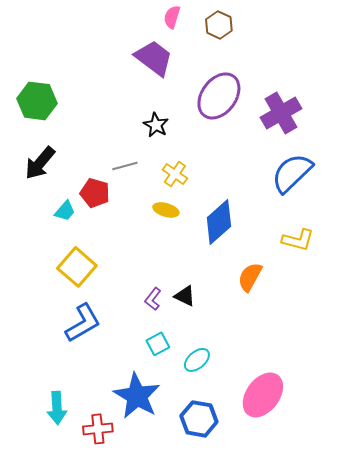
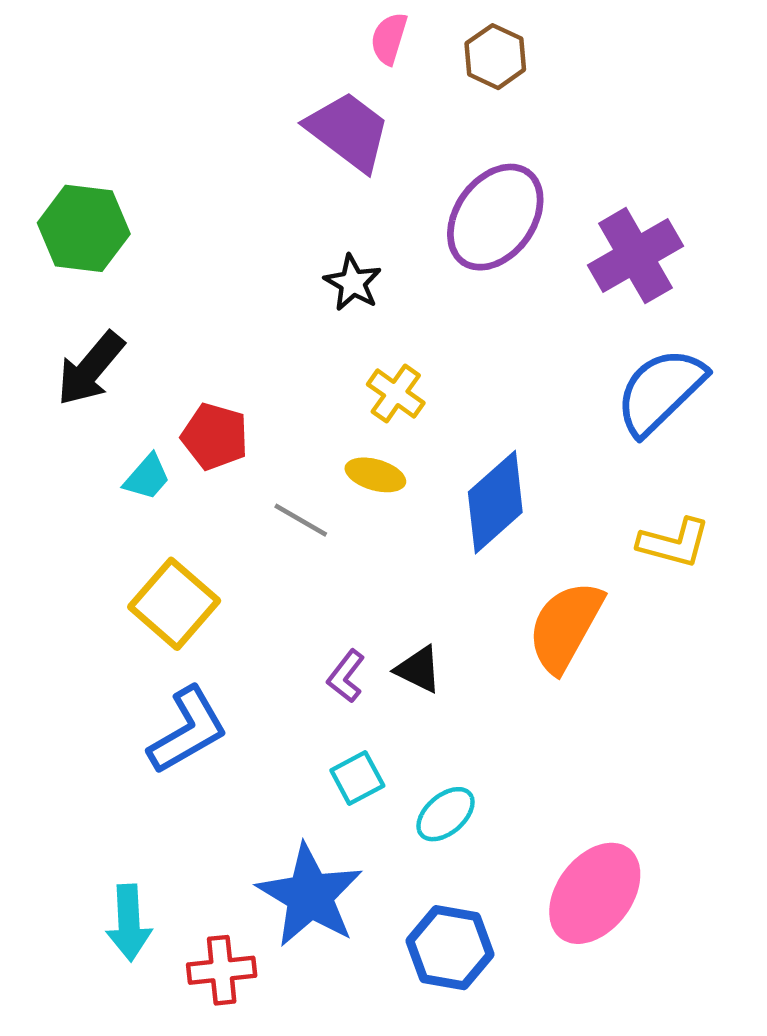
gray line: (125, 166) -> (301, 520), moved, turned 45
orange semicircle: (250, 277) -> (565, 626), size x1.4

